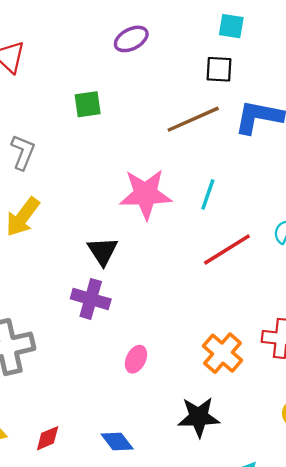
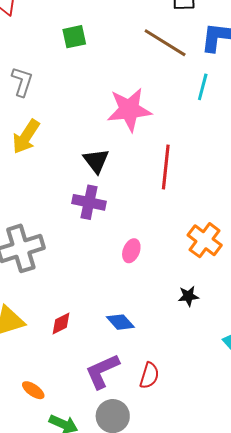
brown line: (193, 119) -> (165, 43), turned 60
cyan line: (208, 194) -> (203, 87), moved
red line: (227, 249) -> (166, 167), moved, turned -48
black star: (199, 417) -> (188, 296), size x0.6

